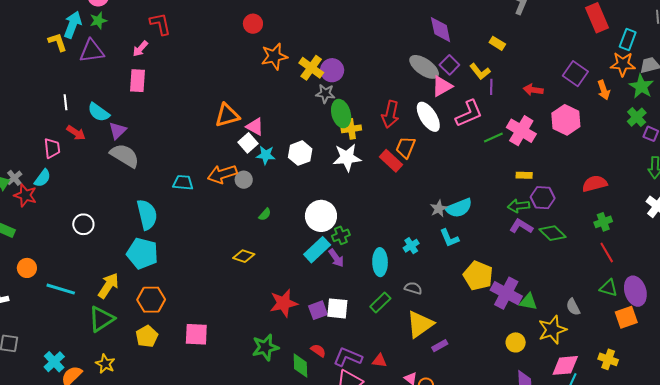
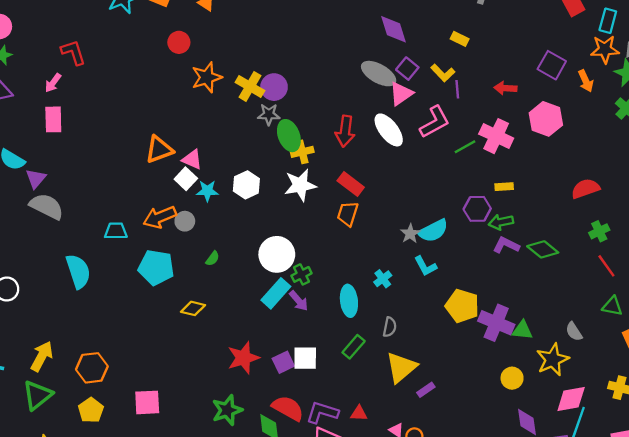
orange trapezoid: (406, 147) -> (348, 214), moved
purple hexagon: (543, 198) -> (477, 209), moved
cyan pentagon: (142, 253) -> (156, 267), moved
gray semicircle: (413, 288) -> (390, 327), turned 90
red semicircle: (318, 351) -> (288, 408), size x1.8

